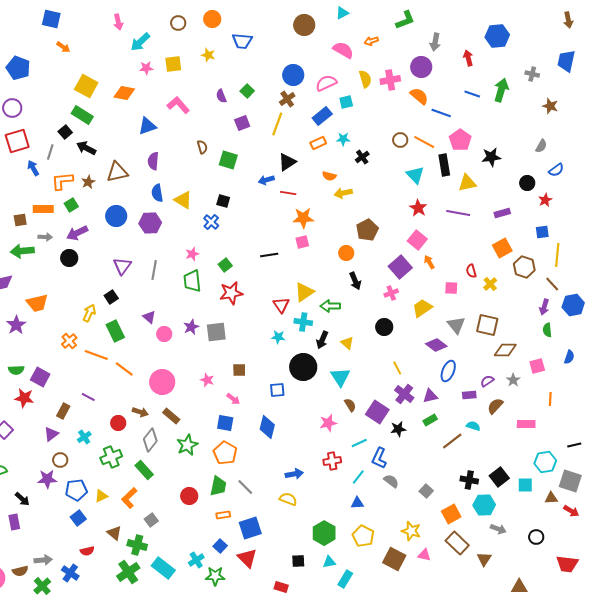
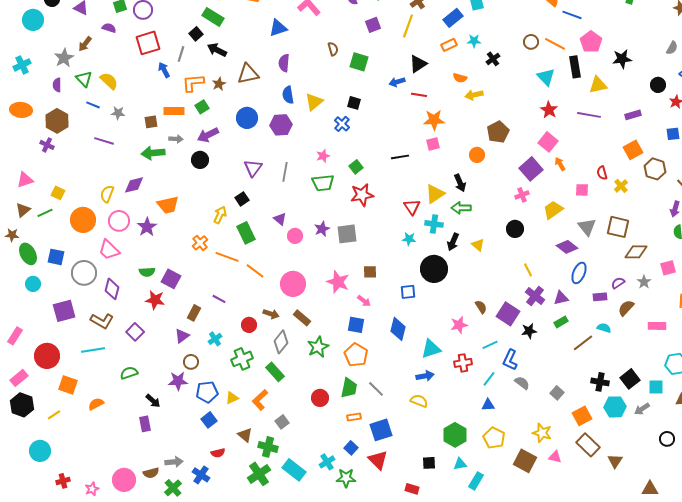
yellow triangle: (183, 200) -> (314, 102), turned 48
green trapezoid: (192, 281) -> (323, 183), turned -90
black arrow: (355, 281) -> (460, 183), moved
cyan triangle: (340, 377) -> (431, 349), moved, turned 45
pink star: (207, 380) -> (338, 282), size x1.6
gray arrow: (498, 529) -> (642, 409), moved, turned 126

